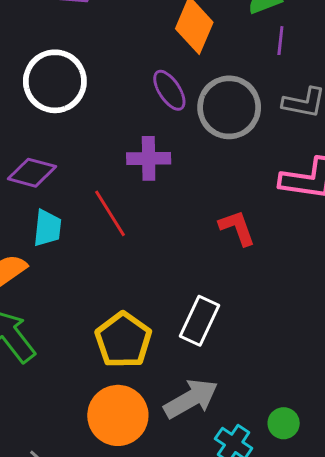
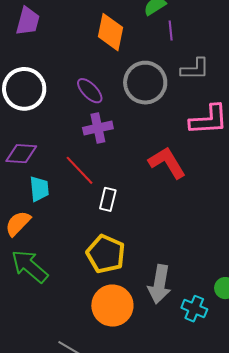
purple ellipse: (169, 90) -> (90, 91), moved
red L-shape: (237, 228) -> (167, 163), size x1.4
white rectangle: (199, 321) -> (108, 199), moved, size x0.7
gray arrow: (191, 399) -> (159, 284), turned 141

